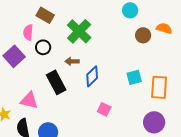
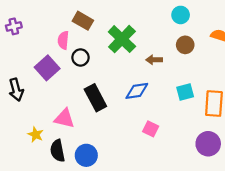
brown circle: (143, 35) -> (185, 45), moved
brown arrow: (72, 61) -> (154, 60), moved
blue diamond: (92, 76) -> (137, 91), turned 35

